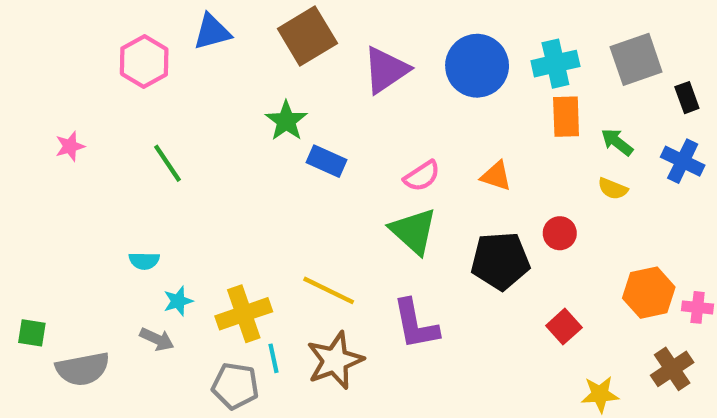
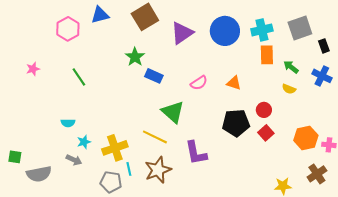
green triangle: (413, 231) -> (173, 112), moved
red square: (564, 327) -> (266, 133), moved

